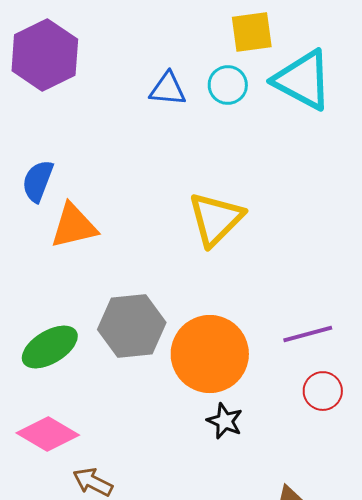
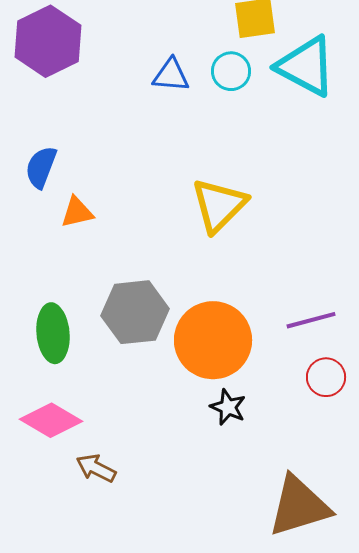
orange triangle: (74, 226) -> (77, 212), size x0.7
green ellipse: (50, 347) -> (53, 333), turned -64

